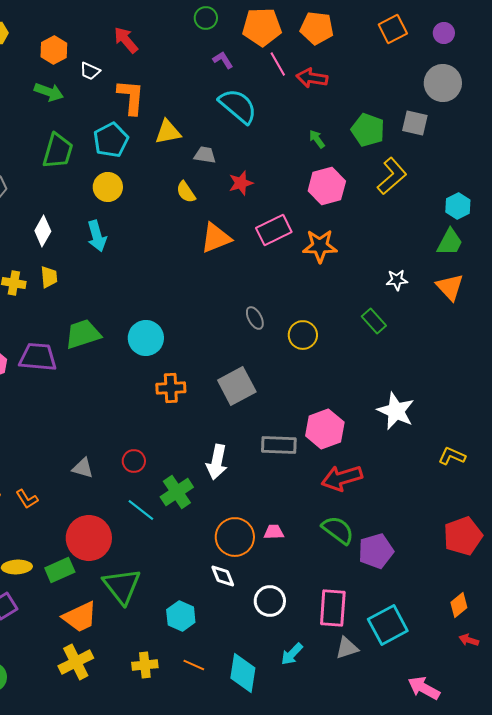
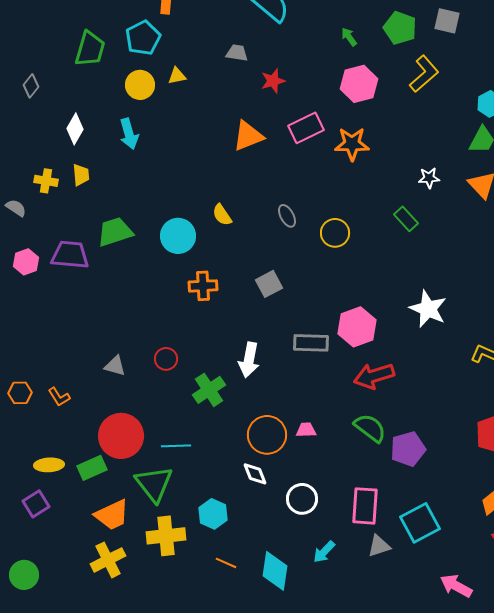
yellow triangle: (168, 132) -> (177, 76), moved, size x0.7
yellow semicircle: (186, 192) -> (222, 215), moved
gray square: (237, 386) -> (269, 284), size x0.7
cyan line: (141, 510) -> (176, 446), moved, turned -40
yellow cross: (145, 665) -> (166, 536), moved, size x1.5

